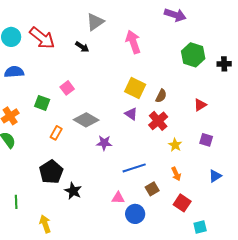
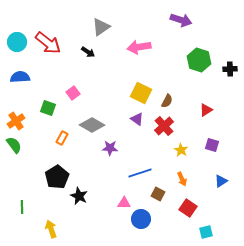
pink arrow: (133, 42) -> (139, 47), turned -80
brown square: (152, 189) -> (158, 194), turned -32

